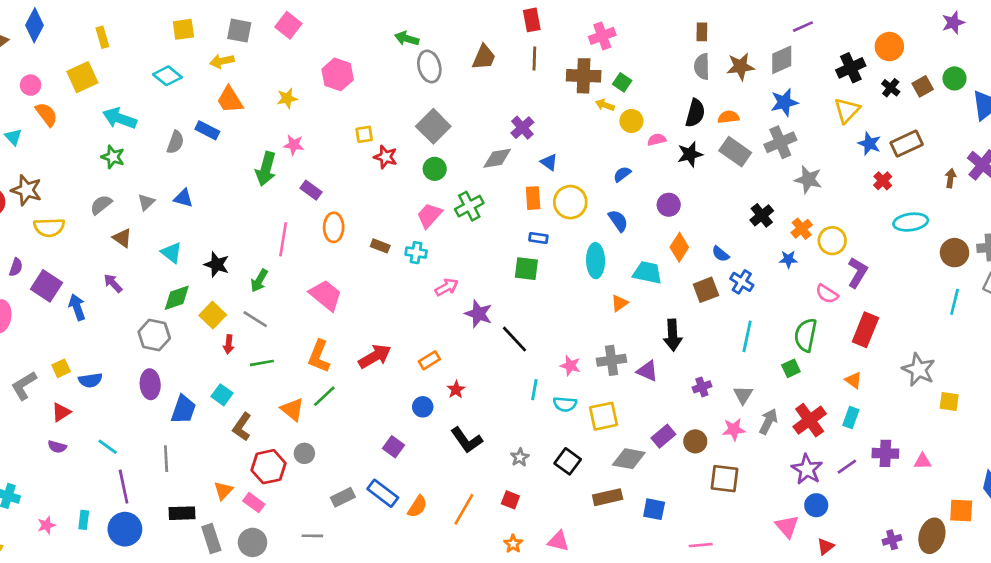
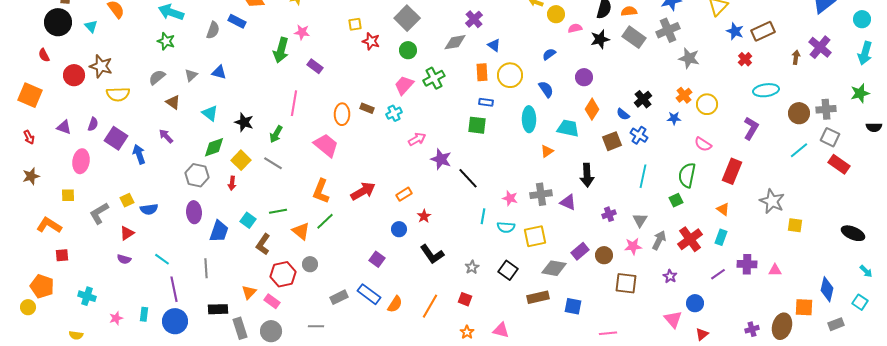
black cross: (762, 215) -> (643, 99), moved
orange ellipse: (334, 227) -> (342, 114), moved
cyan cross: (416, 253) -> (394, 113), turned -35
purple L-shape: (857, 273) -> (751, 128), moved
cyan line: (955, 302) -> (799, 150), turned 36
red arrow: (229, 344) -> (232, 183), moved
green line: (262, 363) -> (278, 211), moved
purple star: (807, 469) -> (670, 276), moved, size x0.6

